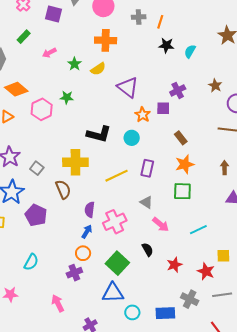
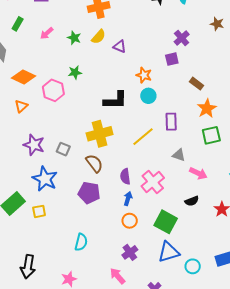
purple triangle: (128, 87) -> (120, 46), moved, size x0.6
orange star: (143, 115) -> (144, 75), moved
purple pentagon: (36, 215) -> (89, 193), moved
black semicircle: (148, 250) -> (192, 201), turned 112
purple cross: (74, 273) -> (130, 252), moved

